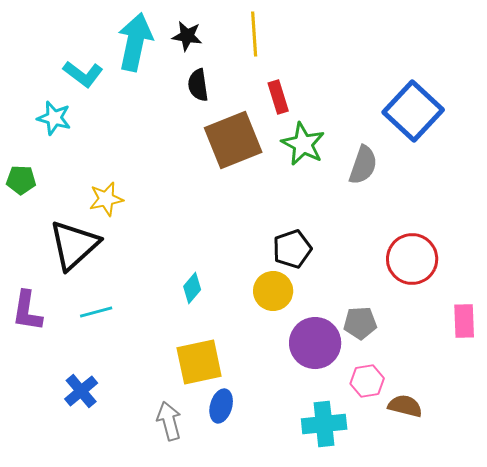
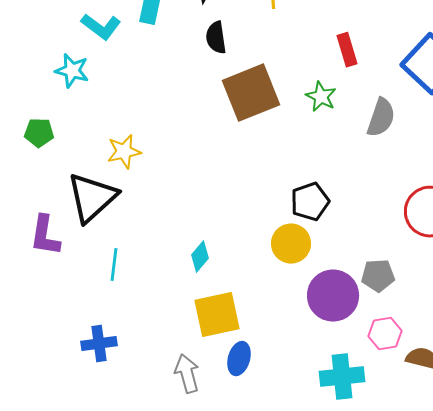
red rectangle: (278, 97) -> (347, 50), moved
green star: (303, 144) -> (321, 97), size x0.7
cyan diamond: (192, 288) -> (200, 257), moved
purple L-shape: (27, 311) -> (45, 236), moved
cyan line: (96, 312) -> (114, 265), turned -68
blue cross: (81, 391) -> (99, 344), turned 32

